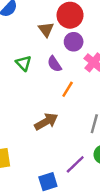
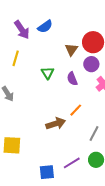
orange line: (68, 89) -> (76, 110), moved

